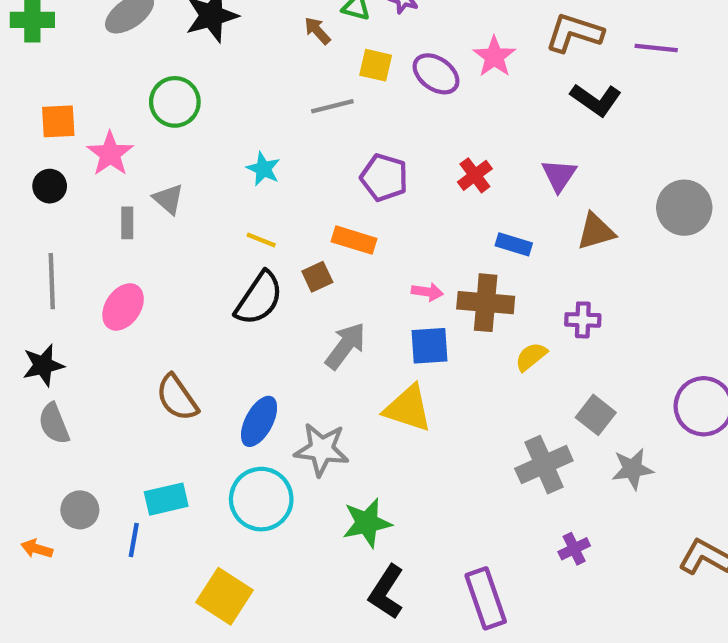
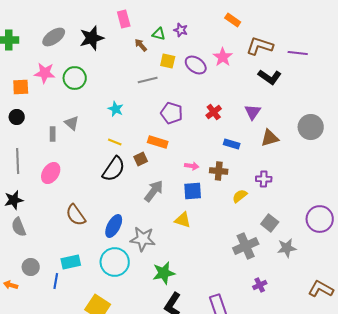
pink star: (110, 154) -> (45, 73), moved, turned -30
brown cross: (486, 303) -> (219, 171), size x0.7
yellow triangle: (408, 408) -> (183, 220), size x0.7

